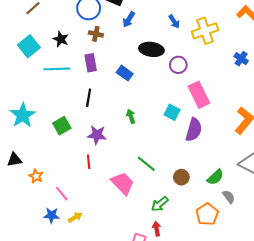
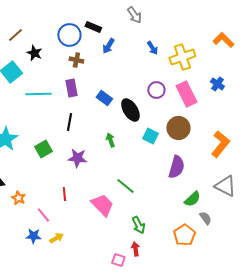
black star: (61, 39) -> (34, 53), moved
black ellipse: (151, 49) -> (130, 110), moved, turned 50
pink rectangle: (199, 95) -> (186, 94), moved
purple semicircle: (194, 130) -> (176, 167), moved
red line: (89, 162) -> (64, 194), moved
brown circle: (181, 177) -> (178, 128), moved, size x1.5
green arrow: (160, 204) -> (138, 225), turned -78

